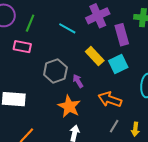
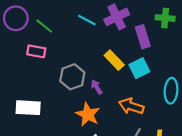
green line: (30, 23) -> (44, 26), turned -72
cyan line: (67, 28) -> (87, 20), moved

